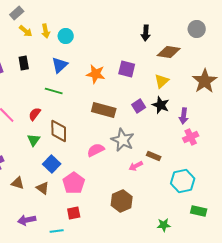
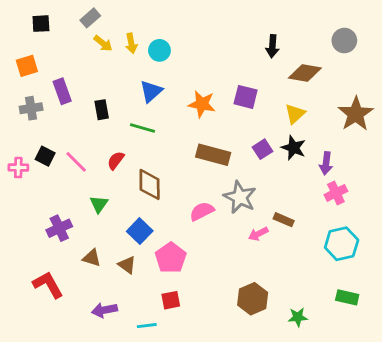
black rectangle: (24, 63) -> (102, 110), moved
green triangle: (34, 140) -> (99, 204), moved
cyan hexagon: (183, 181) -> (342, 244), moved
brown hexagon: (122, 201) -> (253, 299), moved

